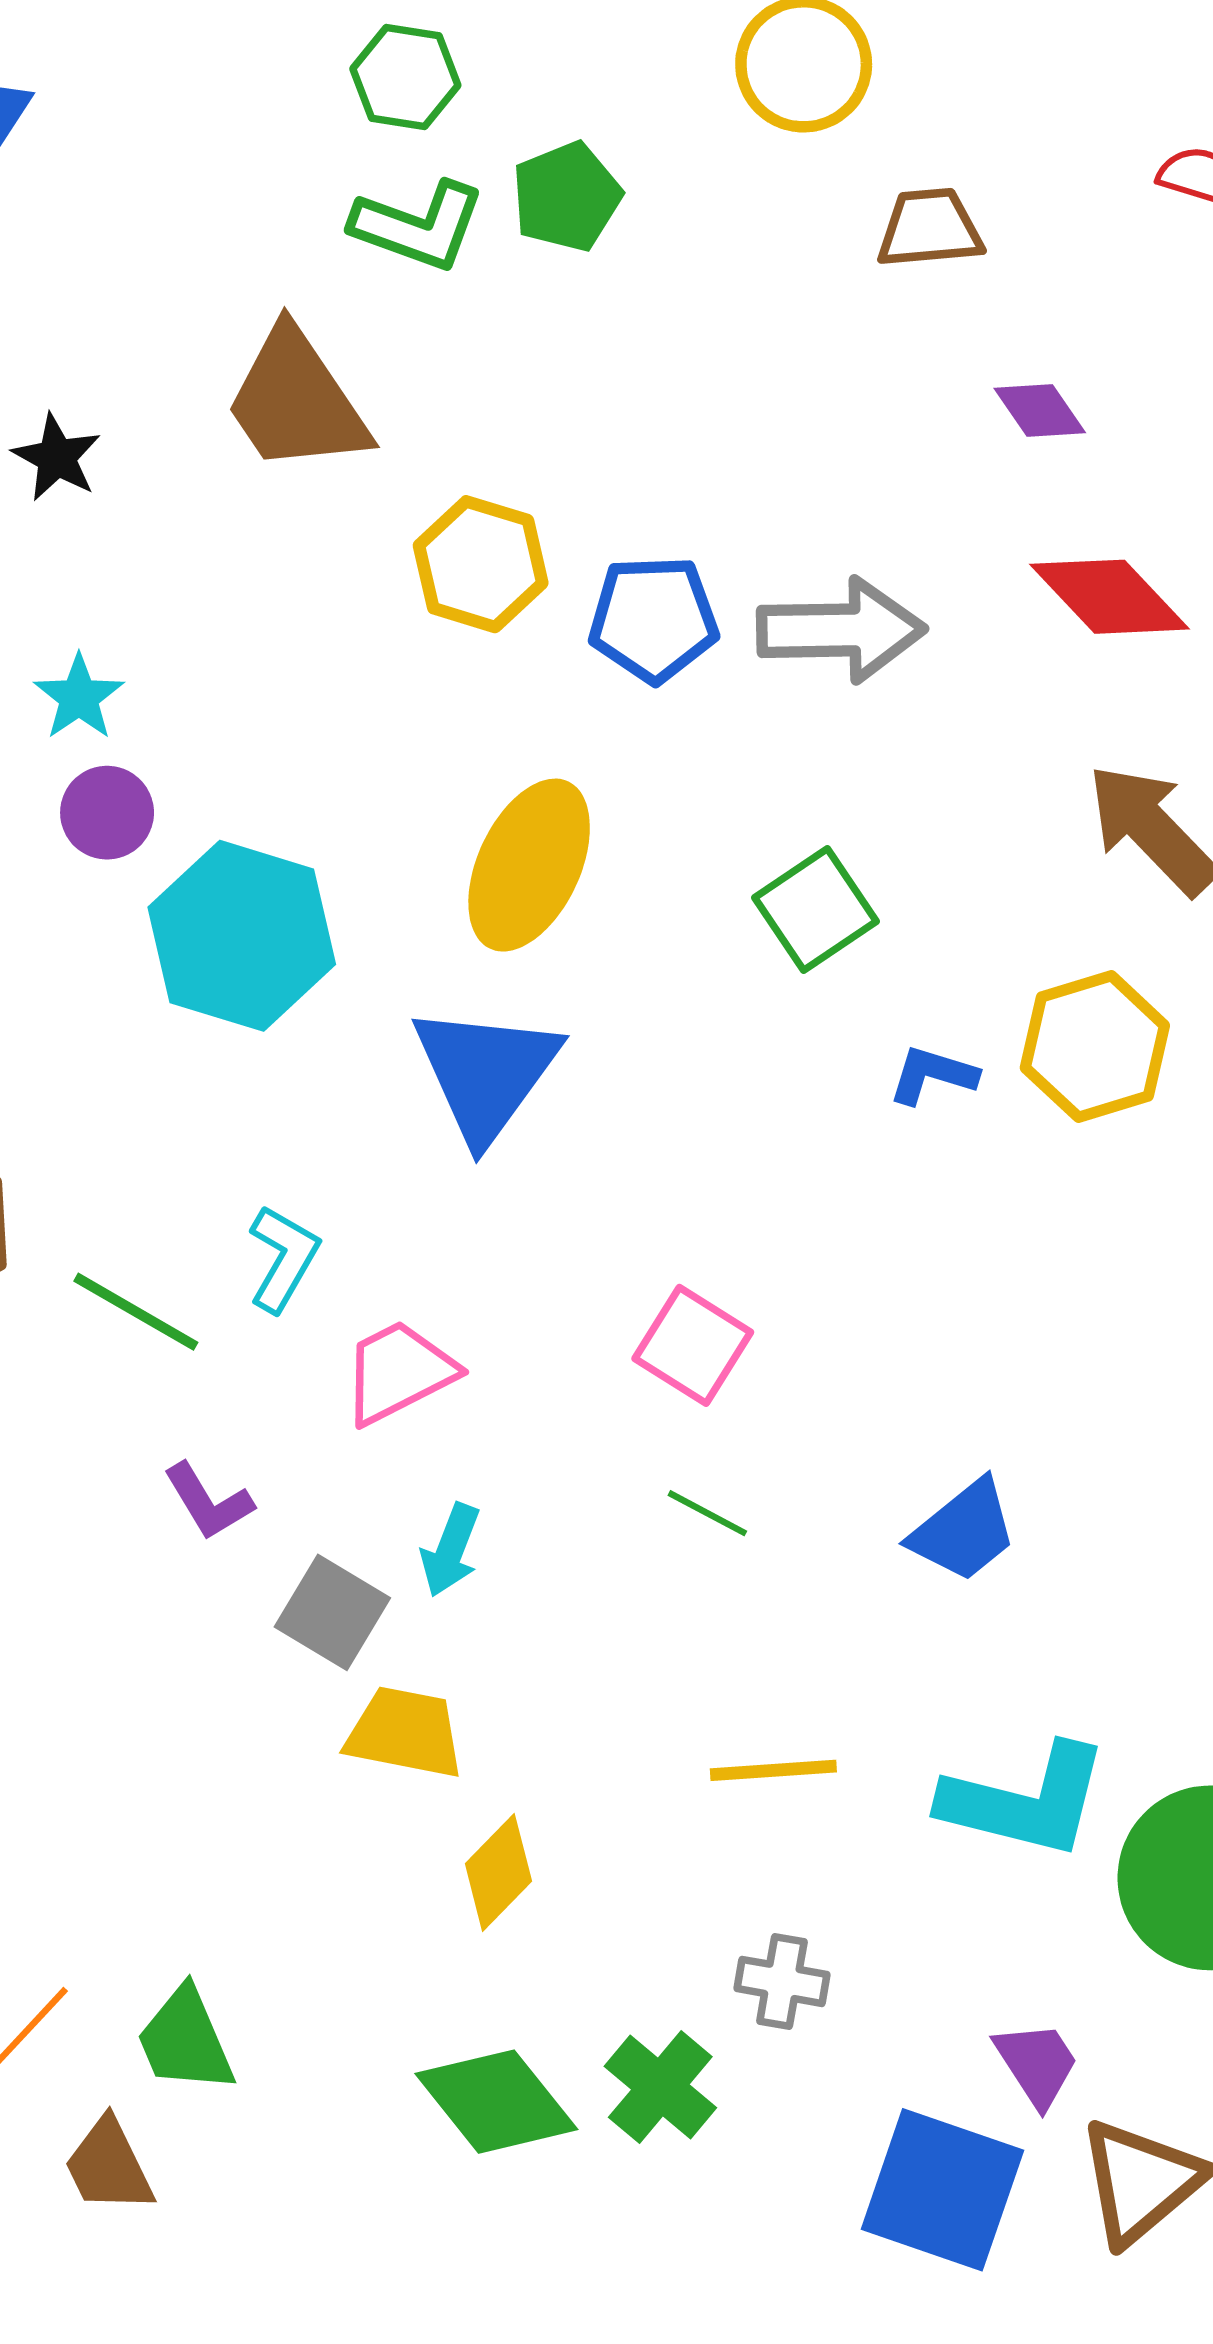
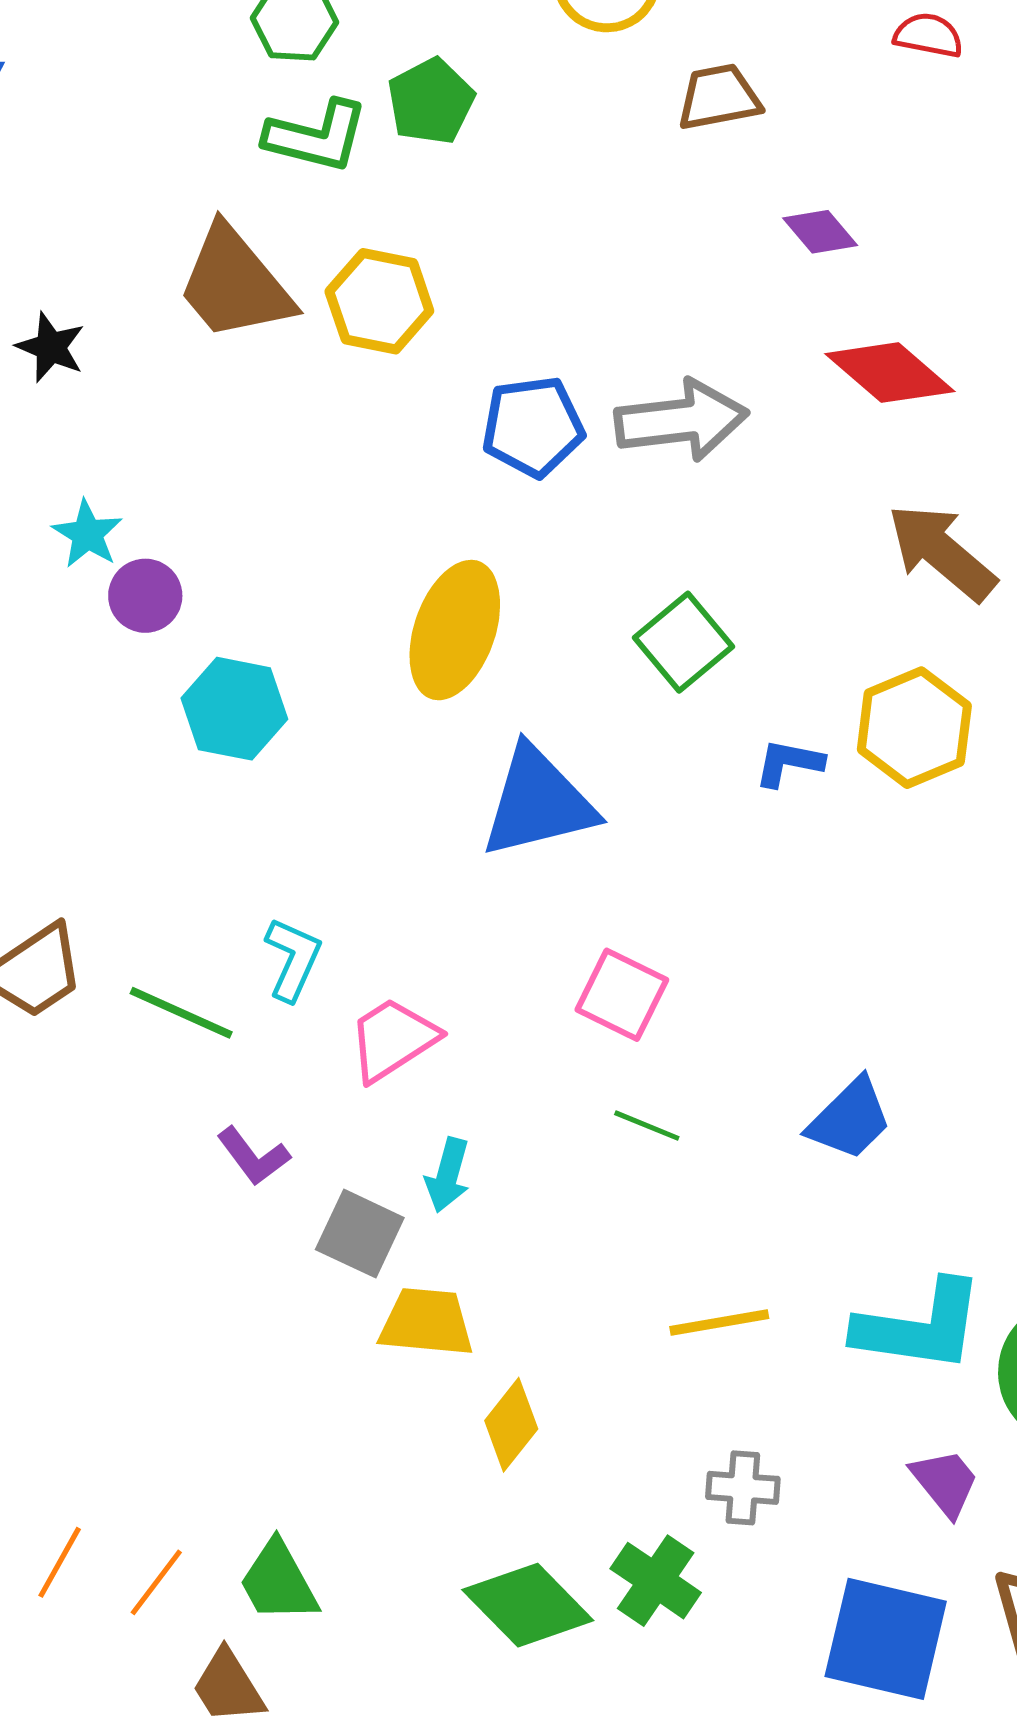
yellow hexagon: (481, 564) -> (379, 301), moved
purple circle: (107, 813) -> (145, 596), moved
cyan hexagon: (242, 936) -> (234, 709), size x0.7
blue triangle: (486, 1073) -> (538, 802), moved, turned 46
purple trapezoid: (1037, 2064) -> (945, 1482), moved

